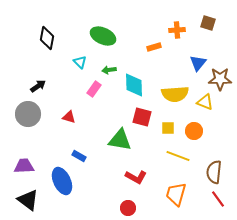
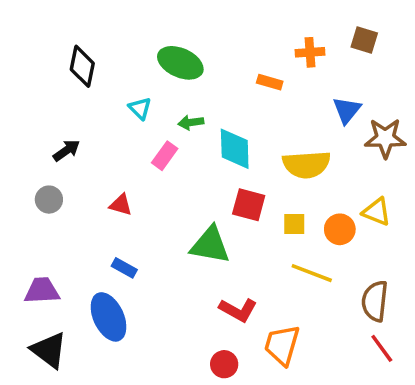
orange rectangle: (154, 47) -> (270, 82), turned 32
yellow triangle: (205, 102) -> (377, 212), moved
gray circle: (28, 114) -> (49, 200), size x0.6
blue rectangle: (79, 156) -> (124, 268), moved
orange trapezoid: (176, 194) -> (282, 345), moved

